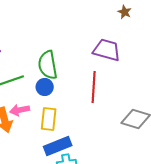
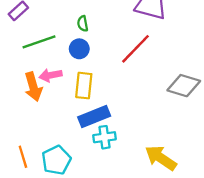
green semicircle: (48, 65) -> (83, 24), size x0.5
red line: (94, 87) -> (135, 49), turned 40

